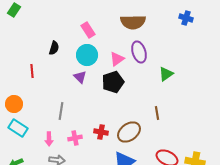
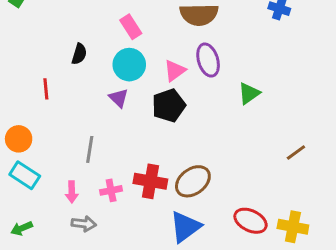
brown line: (157, 113) -> (296, 153), moved, turned 64
red cross: (101, 132) -> (150, 181), size x1.5

